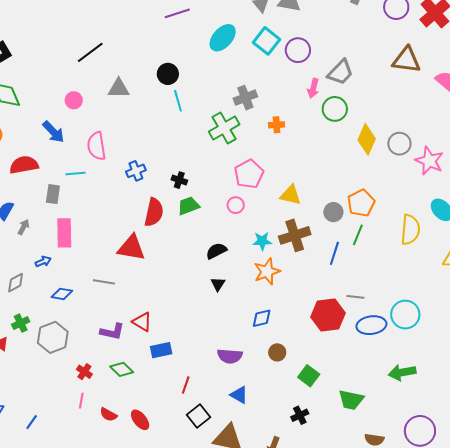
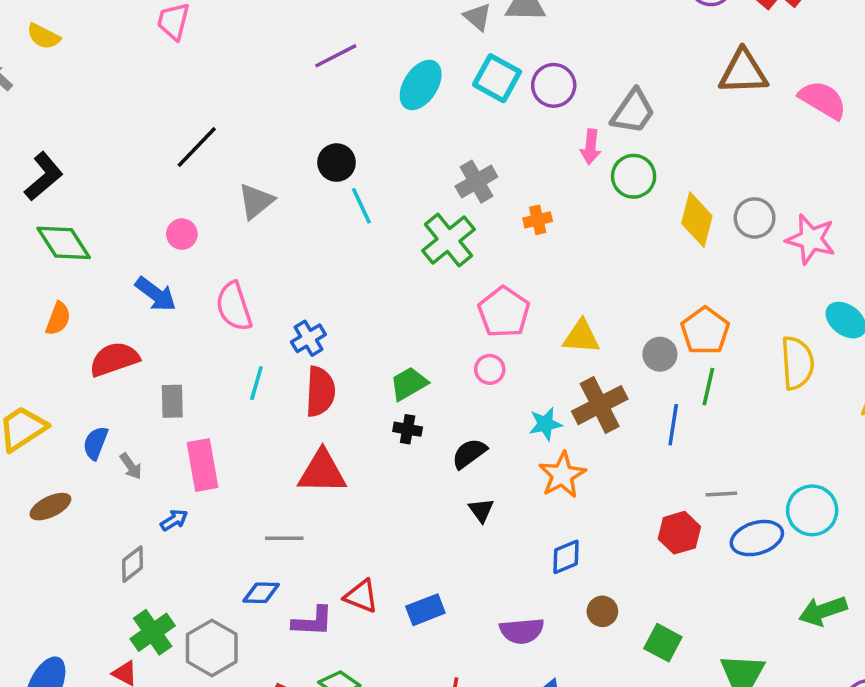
gray triangle: (119, 88) -> (256, 201), turned -30
cyan line: (76, 174) -> (256, 383), moved, turned -60
black cross: (179, 180) -> (408, 429), moved
red semicircle: (154, 212) -> (320, 392), moved
gray arrow: (24, 227) -> (131, 466), turned 126
blue diamond: (62, 294) -> (261, 593), moved
red hexagon: (328, 315) -> (679, 533), size x0.7
green cross: (21, 323) -> (153, 632), size x1.4
blue rectangle: (161, 350) -> (425, 610), moved

